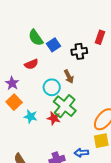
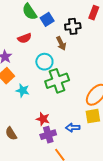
brown arrow: (69, 77) -> (61, 43), moved
green cross: (65, 106) -> (57, 81), turned 30
red star: (54, 118) -> (43, 119), moved

